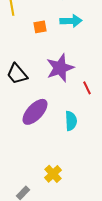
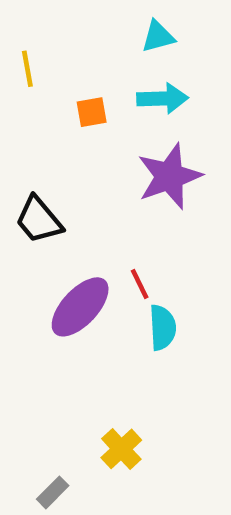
purple star: (60, 68) -> (169, 176), moved
red line: (87, 88) -> (140, 284), moved

